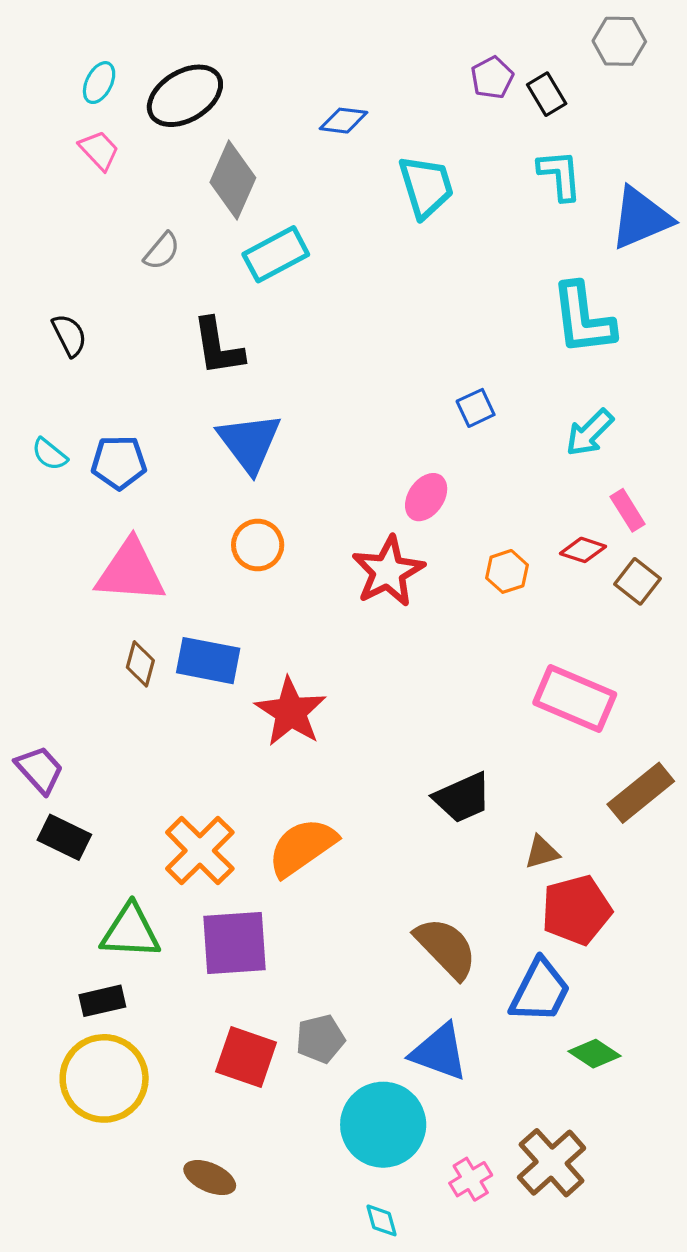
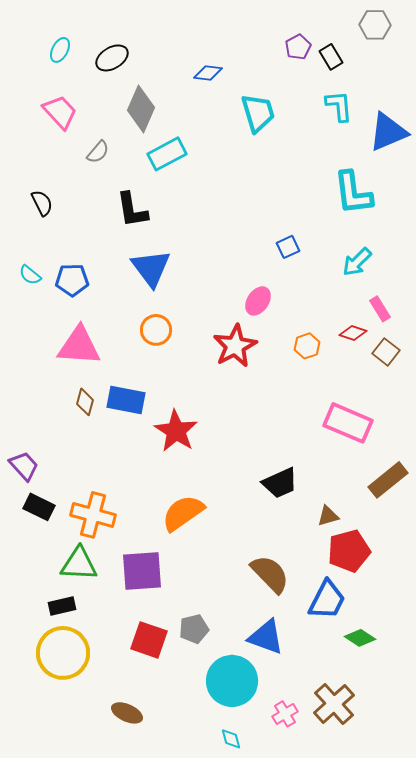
black ellipse: (185, 96) -> (112, 58), size x0.7
pink trapezoid: (99, 150) -> (60, 112), moved, size x1.4
orange cross: (200, 851) -> (93, 515), moved, turned -30

